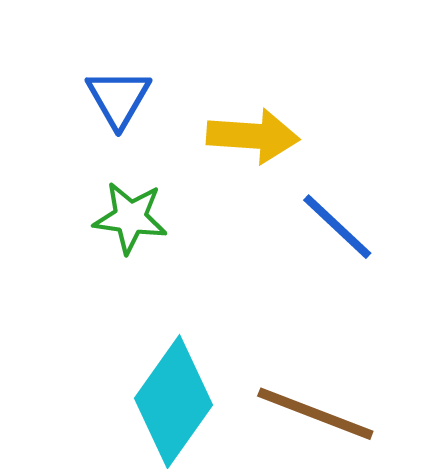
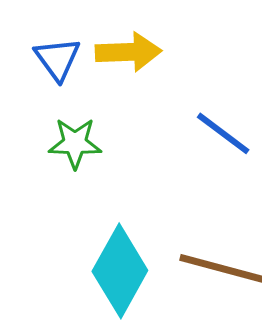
yellow arrow: (253, 136) -> (128, 52), moved

